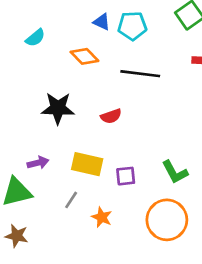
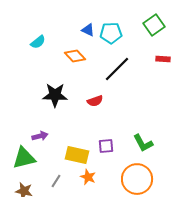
black line: (140, 74) -> (117, 69), turned -52
yellow rectangle: (87, 164) -> (77, 155), moved
gray line: (71, 200) -> (56, 181), moved

